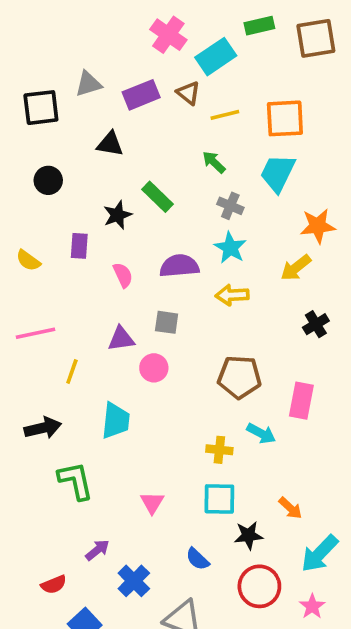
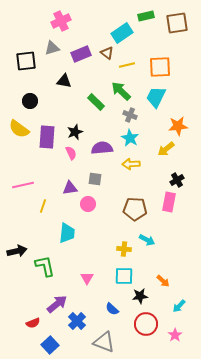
pink cross: (168, 35) -> (61, 21), moved, turned 30
green arrow: (214, 162) -> (121, 91), size x1.5
green rectangle: (157, 197) -> (96, 102), moved
black star: (117, 215) -> (75, 132), moved
purple rectangle: (79, 246) -> (47, 137), size x1.6
yellow semicircle: (28, 260) -> (19, 129), moved, size x1.5
pink rectangle: (301, 401) -> (169, 202), moved
black arrow: (43, 428) -> (17, 251), moved
purple arrow: (97, 550) -> (57, 304), size x1.5
cyan arrow: (320, 554) -> (179, 306), size x0.6

